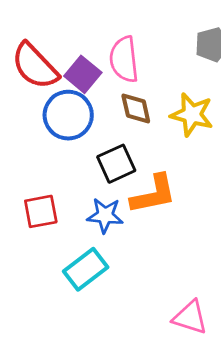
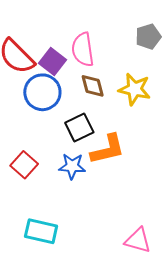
red square: (41, 211) -> (24, 165), turned -36
cyan rectangle: (86, 269) -> (41, 231), moved, turned 52

